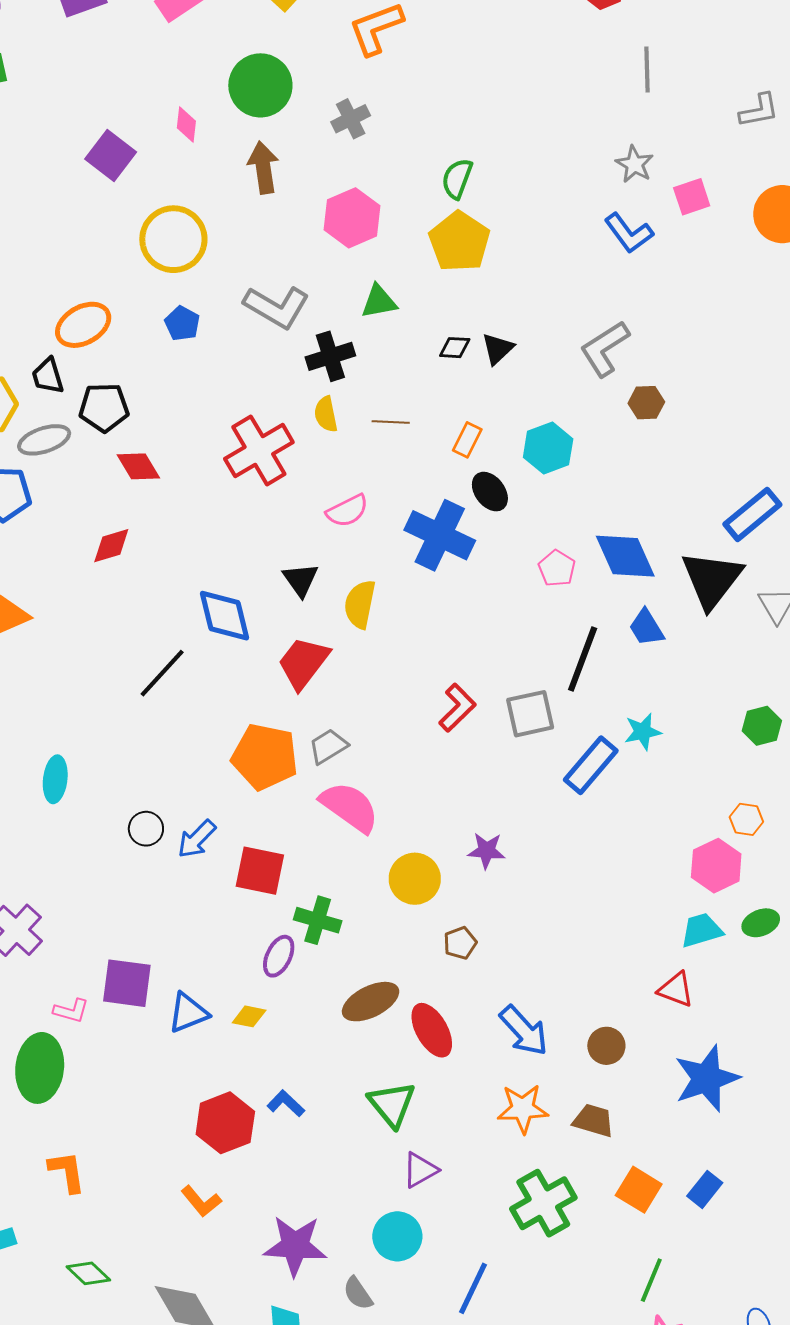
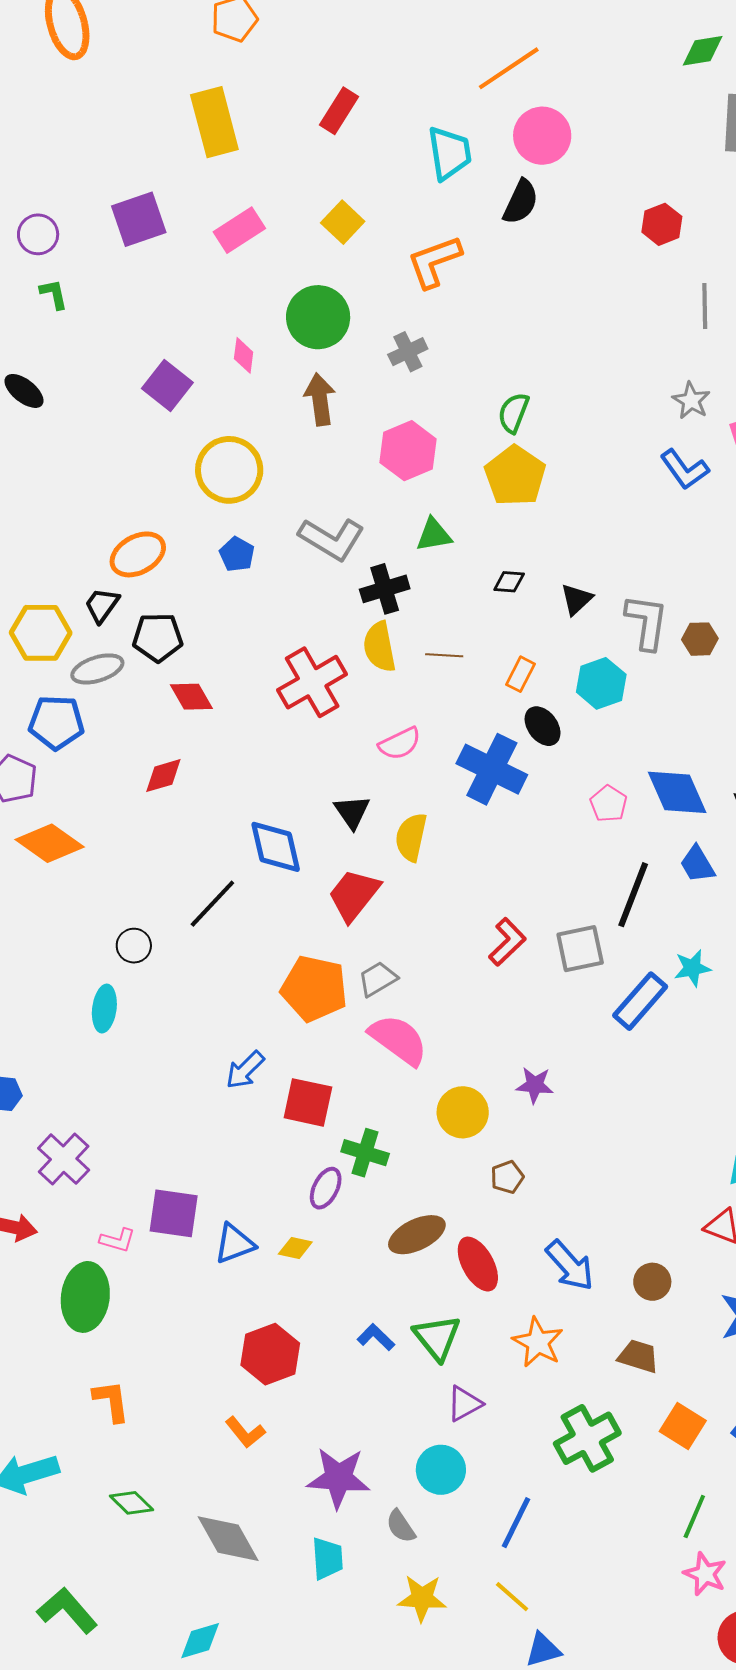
black triangle: (498, 349) -> (576, 599), moved
gray L-shape: (605, 349) -> (647, 622), moved, turned 130
black trapezoid: (48, 376) -> (102, 605), turned 51
yellow semicircle: (326, 414) -> (379, 647), size x1.4
black circle: (146, 829) -> (134, 946), moved
blue L-shape: (286, 1103) -> (376, 1337), moved
orange star: (523, 1109) -> (538, 1342), moved, turned 30

